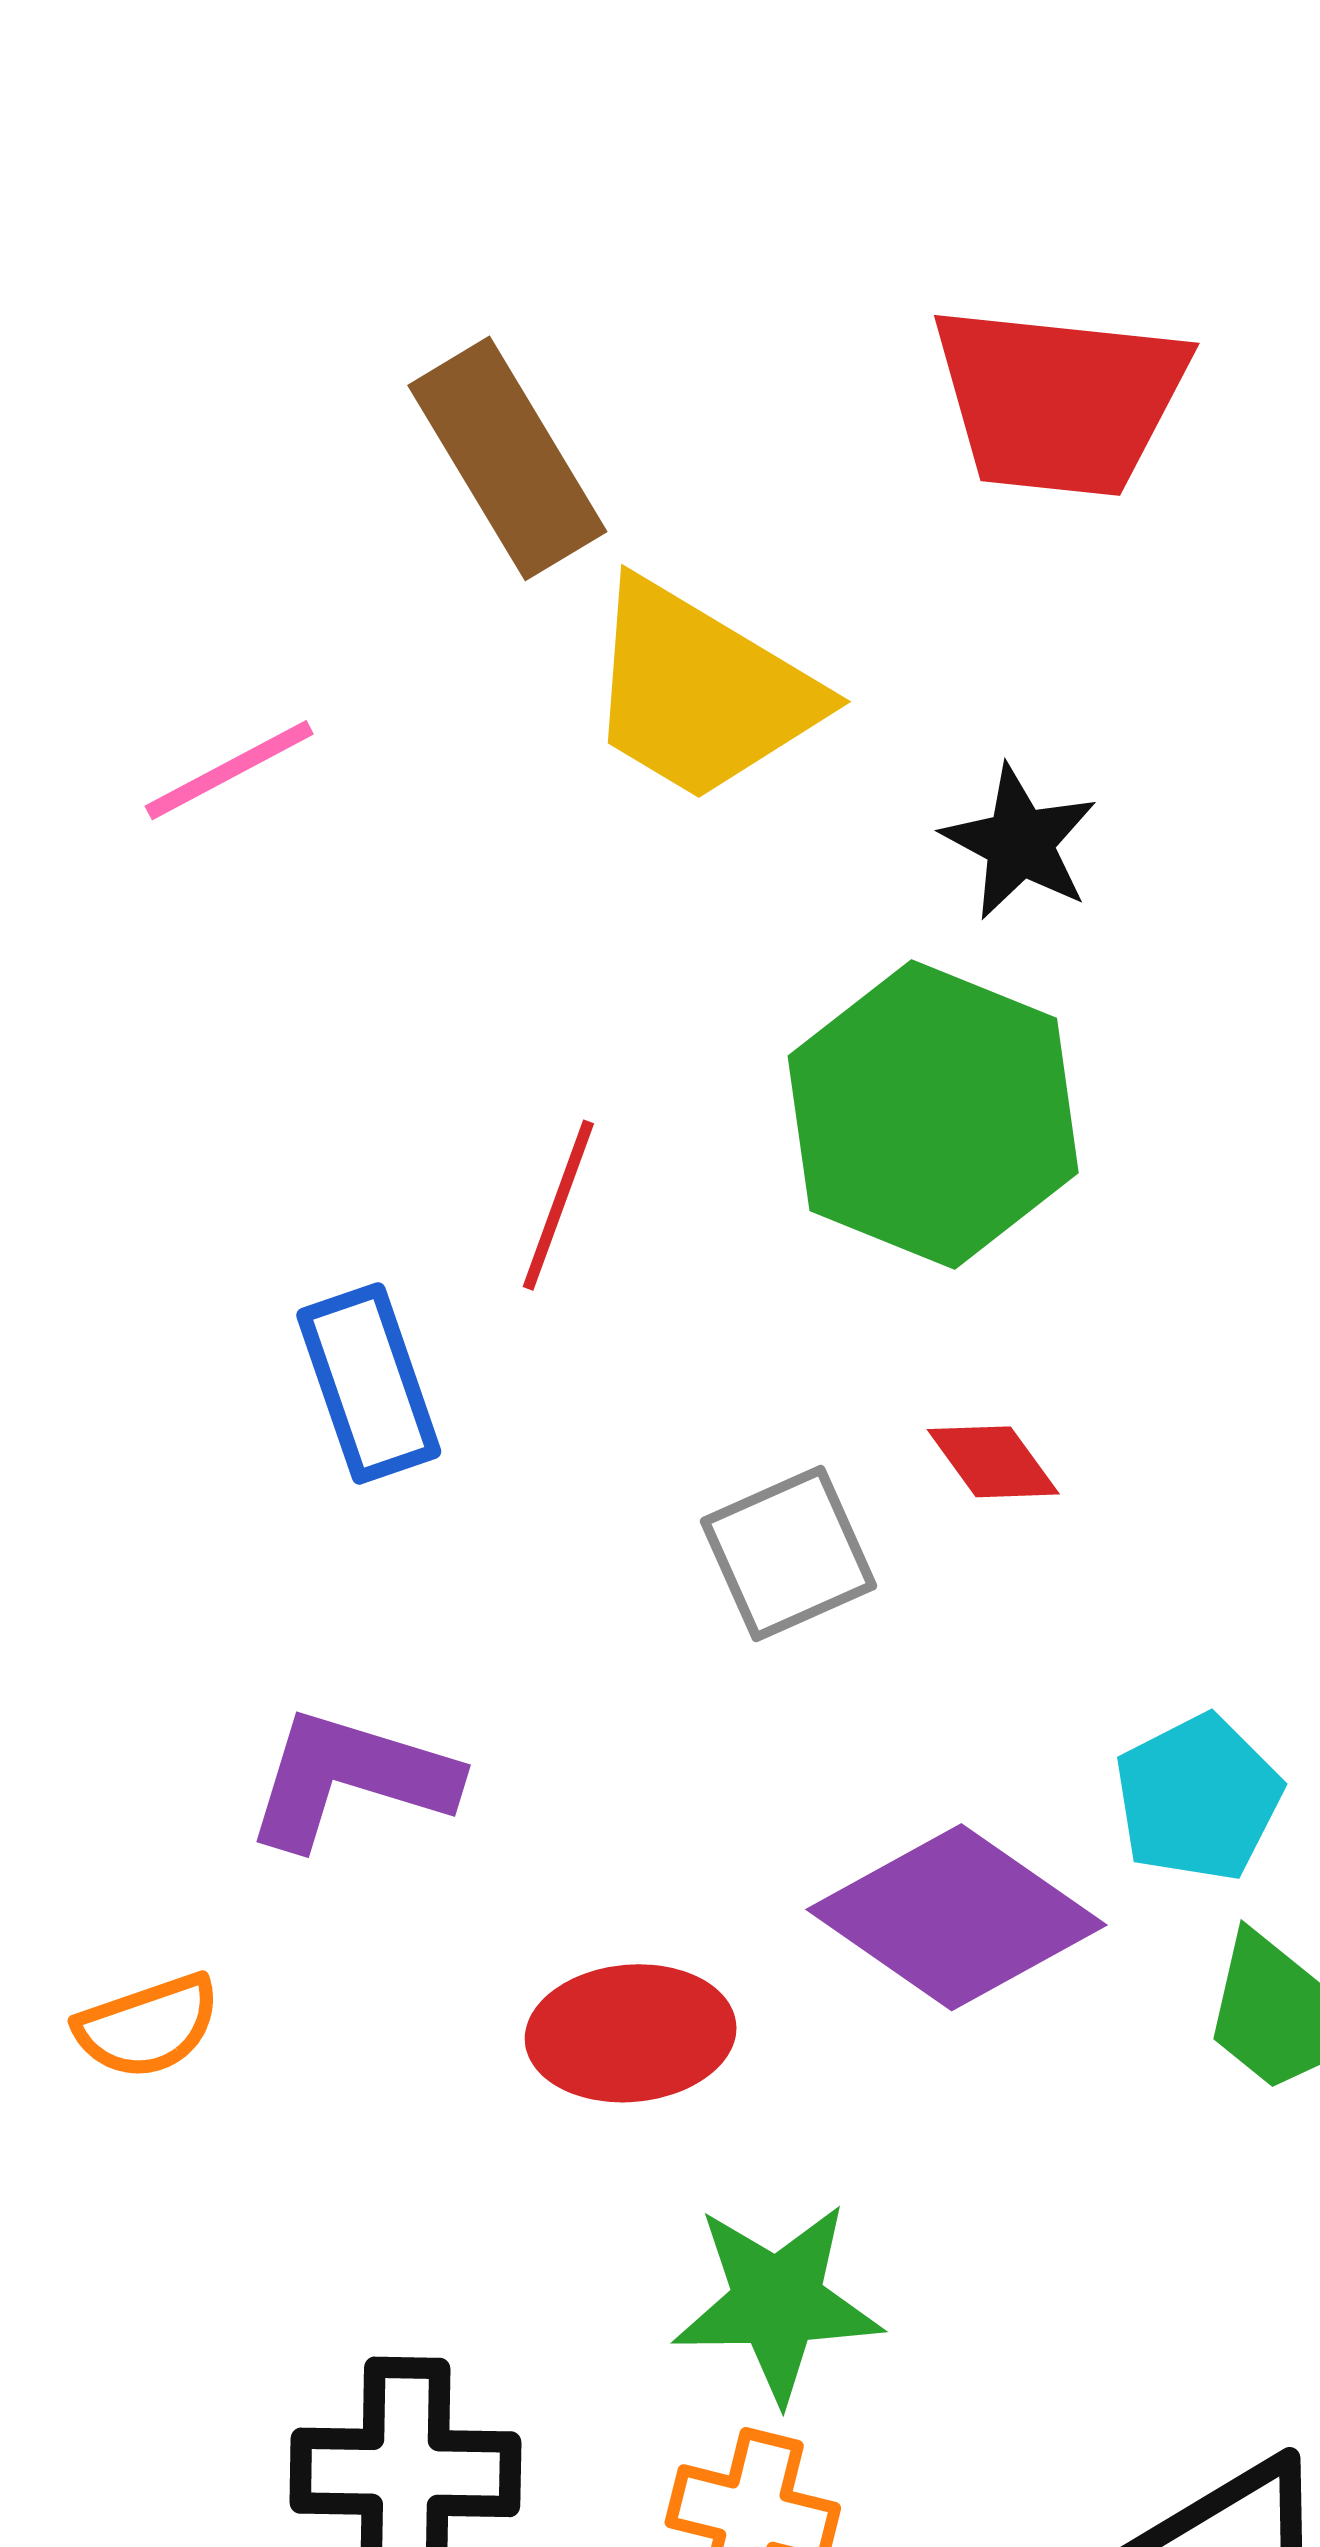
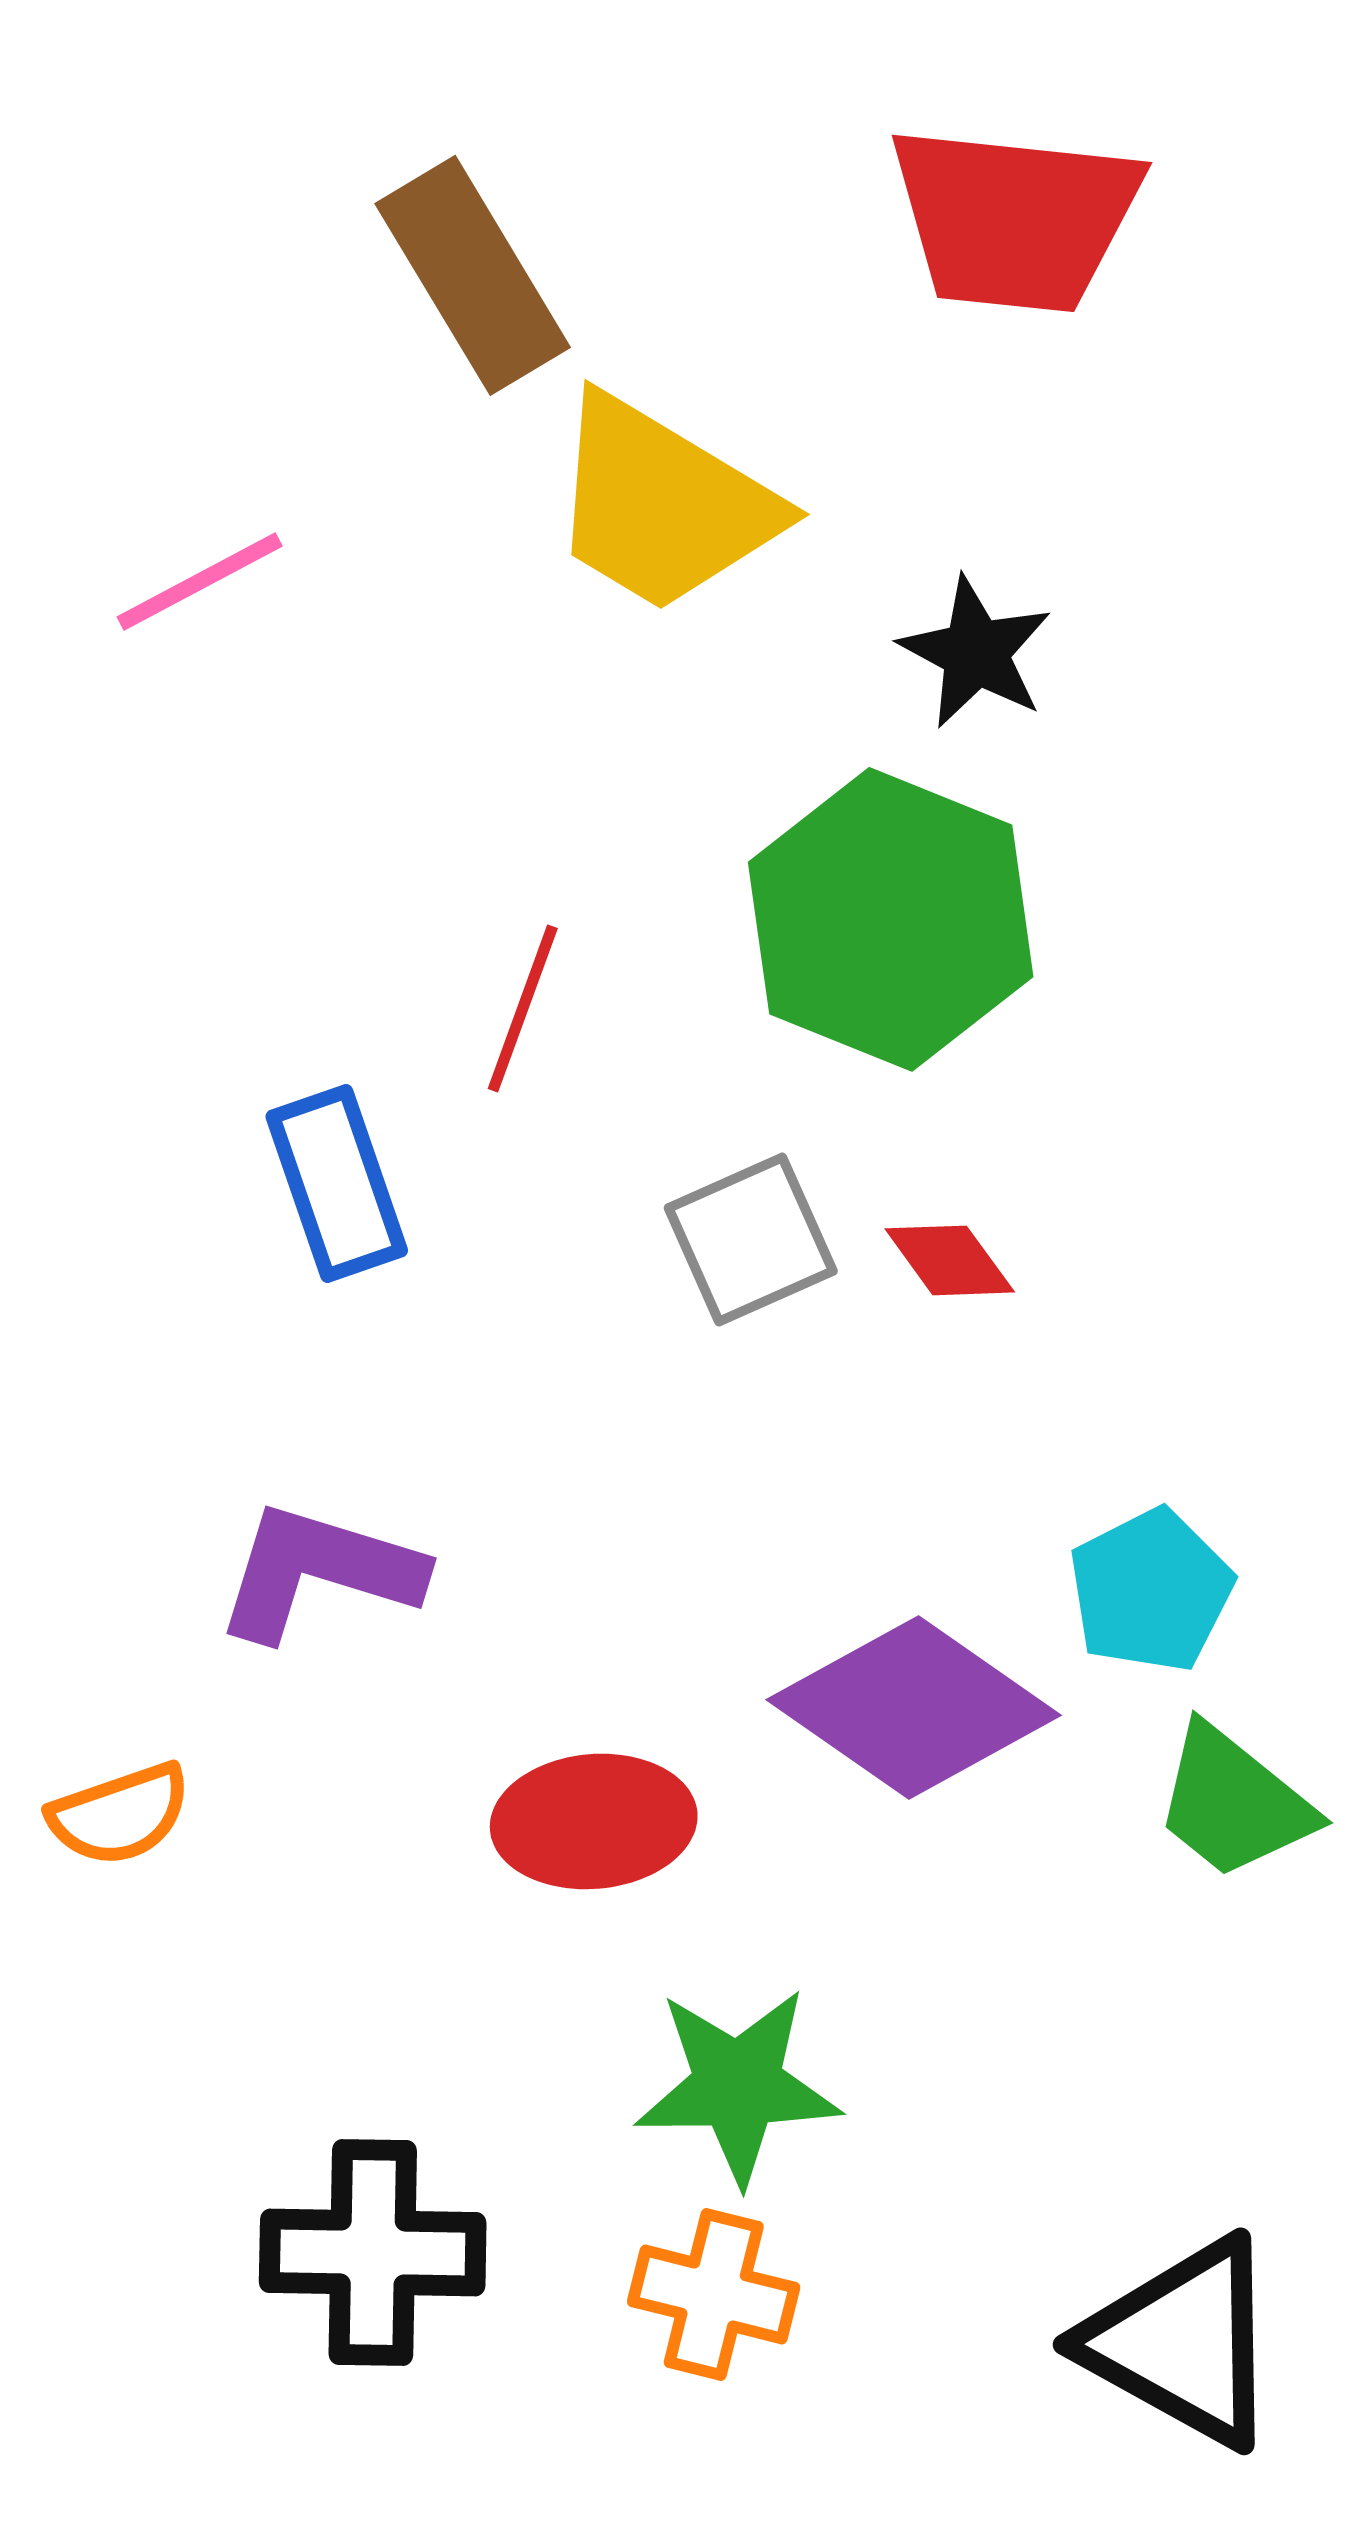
gray square: (788, 1554) -> (751, 1239), moved

